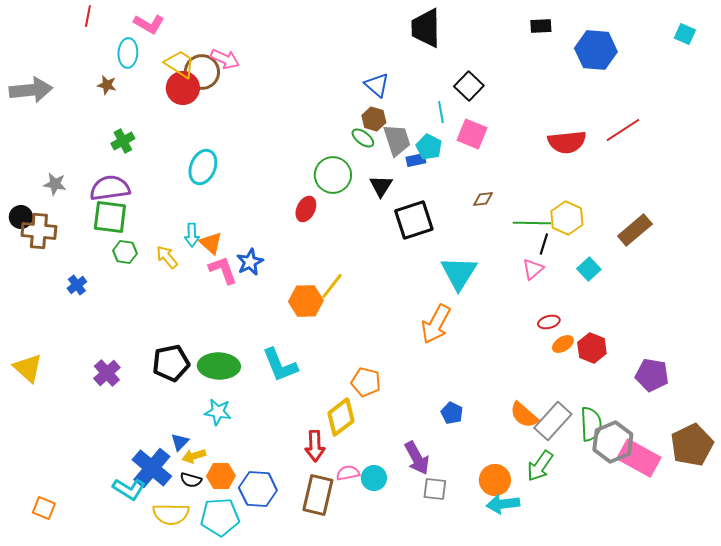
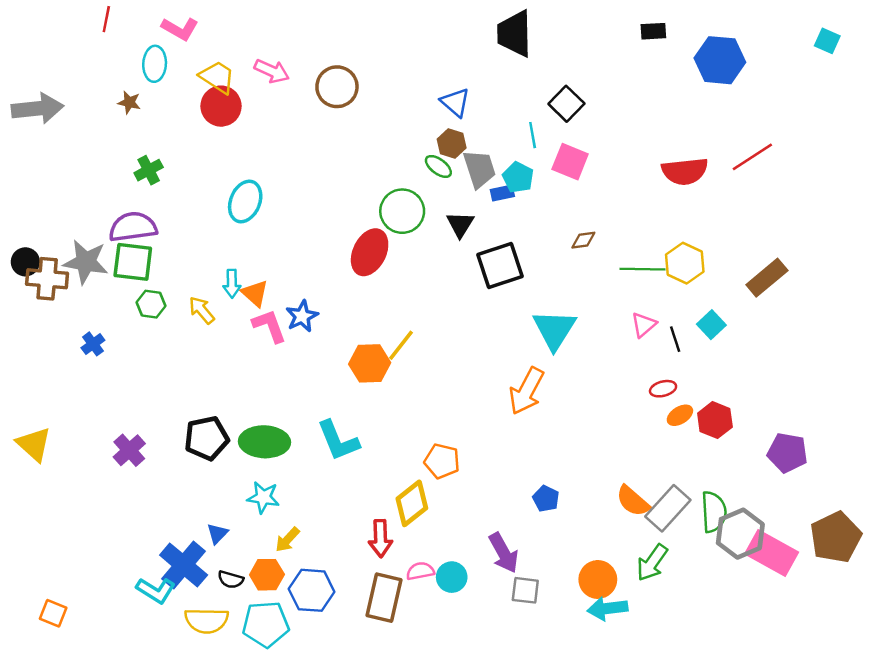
brown circle: (202, 72) -> (337, 87), moved
gray star: (55, 184) -> (86, 262), moved, size x1.6
red ellipse: (306, 209) -> (370, 252), size x1.5
black line: (544, 244) -> (675, 339), moved, turned -35
yellow arrow: (194, 456) -> (287, 540), moved, turned -30

